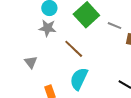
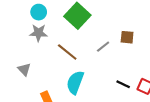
gray line: (114, 26) -> (103, 47), moved, turned -56

